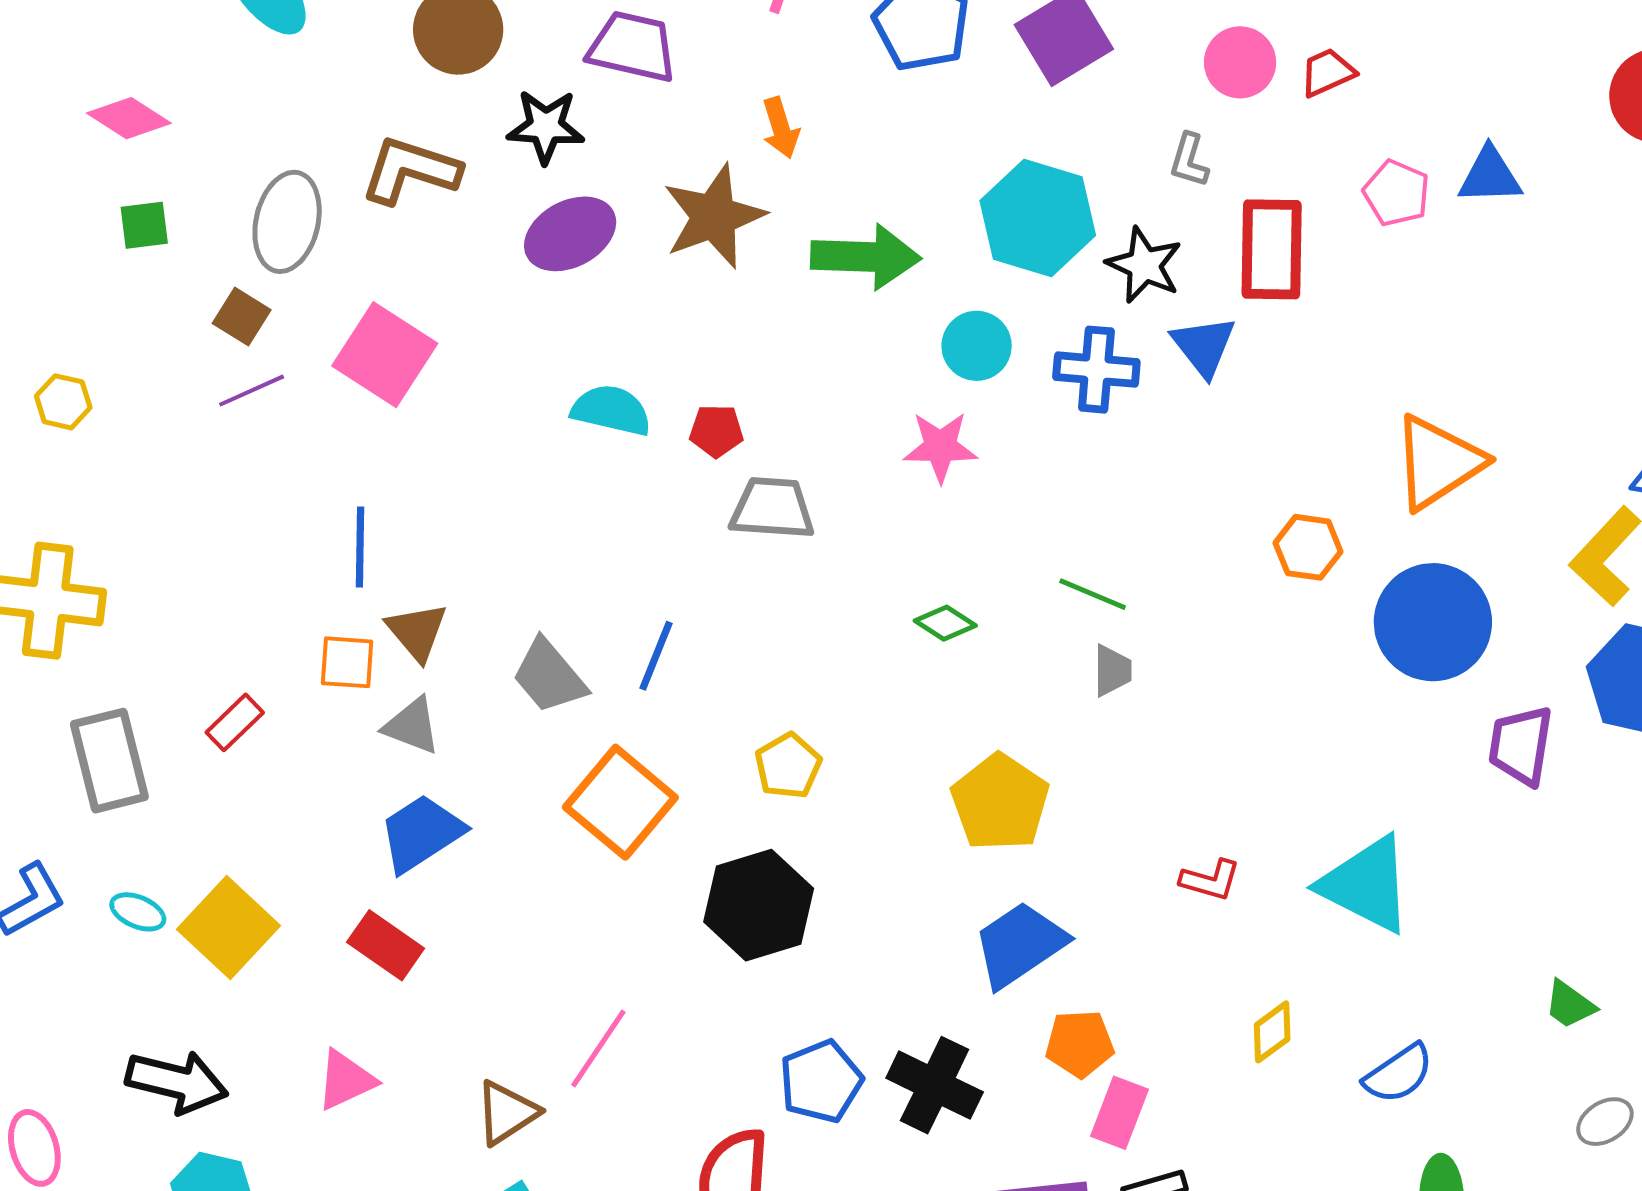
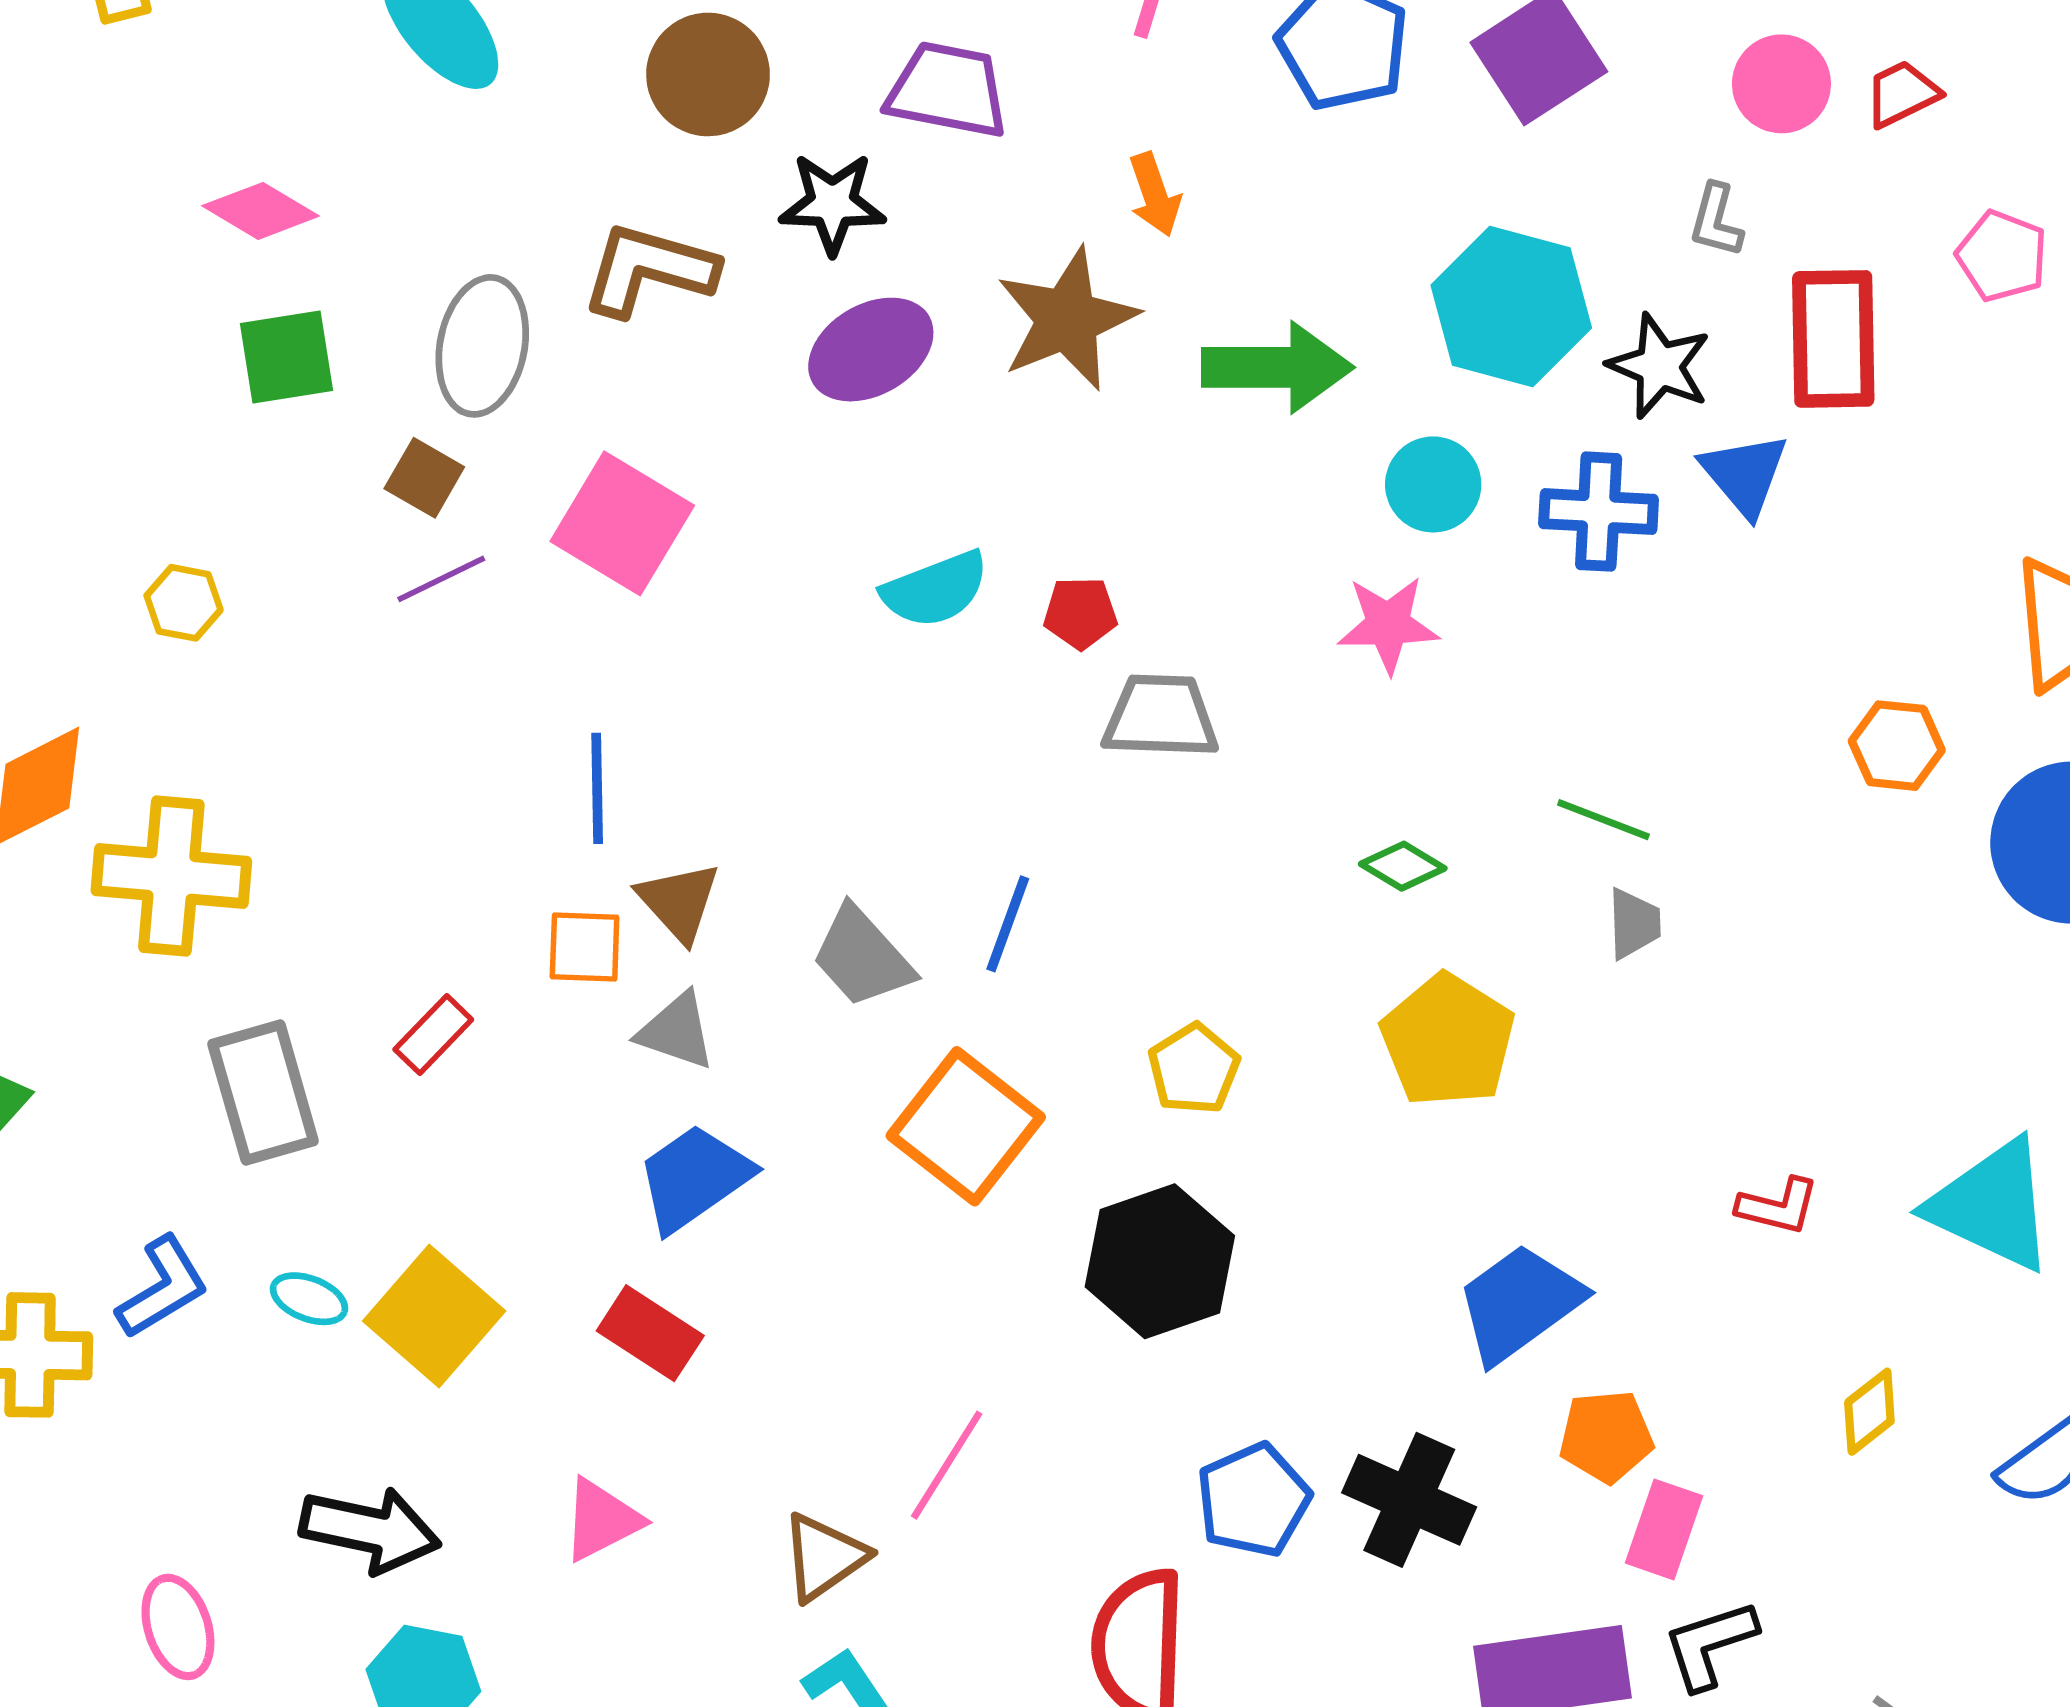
green square: (144, 225) -> (287, 357), size x1.4
cyan semicircle: (611, 410) -> (935, 589), turned 148
yellow pentagon: (1000, 802) -> (1448, 1040), moved

